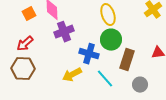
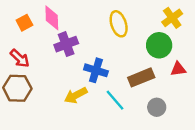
green circle: (111, 40) -> (159, 45), moved
red arrow: (25, 44) -> (20, 58), turned -96
brown rectangle: (127, 60) -> (141, 77), turned 50

